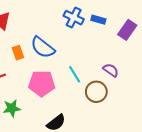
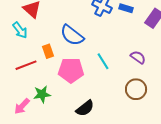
orange rectangle: (18, 53) -> (48, 51), moved
brown circle: (96, 92) -> (136, 89), moved

